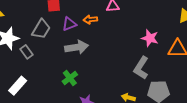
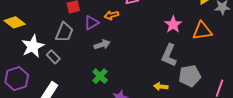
pink star: (150, 38) -> (173, 24), turned 30
gray arrow: (77, 47) -> (102, 45), size x0.7

